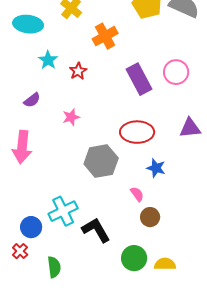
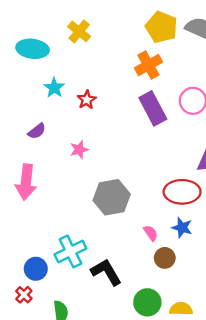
orange cross: (105, 36) -> (148, 65), moved
red ellipse: (137, 132) -> (182, 192), moved
blue star: (156, 168) -> (182, 228), moved

